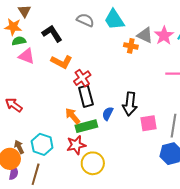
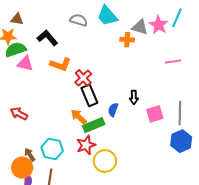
brown triangle: (24, 11) -> (17, 19), turned -40
green semicircle: (19, 41) -> (16, 50), size x1.5
black arrow: (130, 104) -> (134, 97), size x0.6

